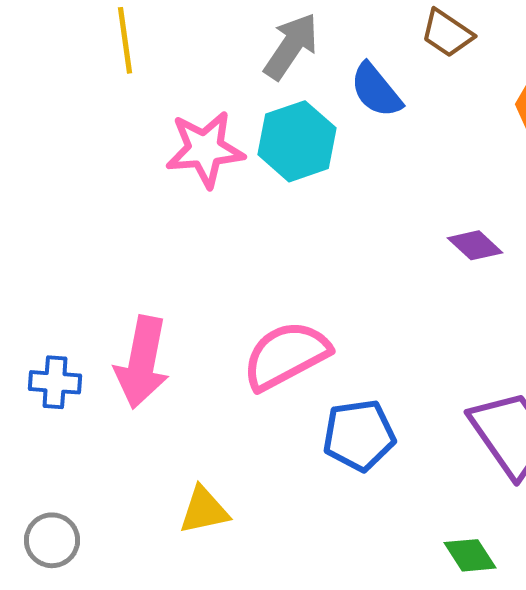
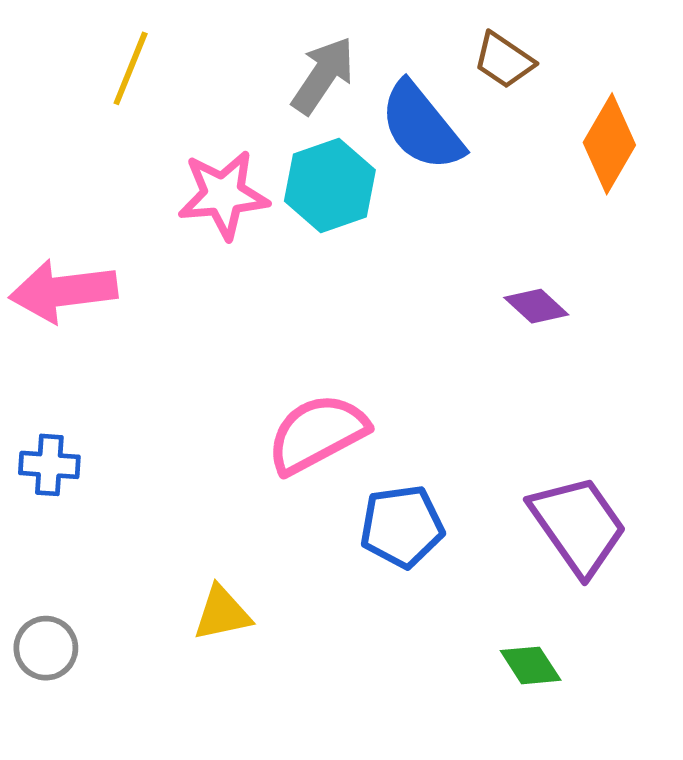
yellow line: (125, 40) -> (131, 68), turned 30
blue semicircle: (376, 90) -> (422, 126), size x1.4
pink arrow: (142, 362) -> (63, 291), moved, turned 72

